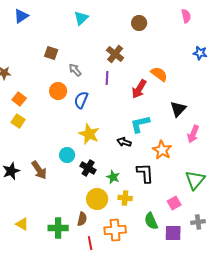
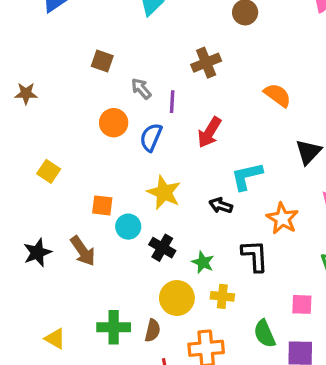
brown cross: (115, 54) -> (206, 63), turned 30
purple line: (107, 78) -> (172, 102), moved
red arrow: (139, 89) -> (209, 132), moved
orange square: (19, 99) -> (102, 205), moved, turned -32
pink square: (174, 203) -> (302, 304), turned 32
green cross: (58, 228) -> (114, 327), moved

